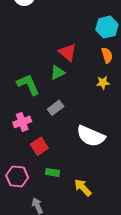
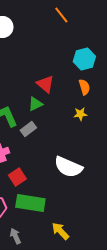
gray rectangle: (56, 108) -> (28, 129), moved
green rectangle: (52, 172) -> (30, 203), size x2.0
yellow arrow: (83, 188) -> (60, 231), moved

